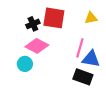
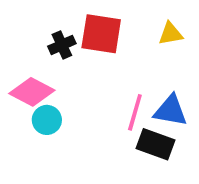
pink diamond: (37, 46) -> (32, 92), moved
pink line: (80, 48) -> (135, 112), moved

